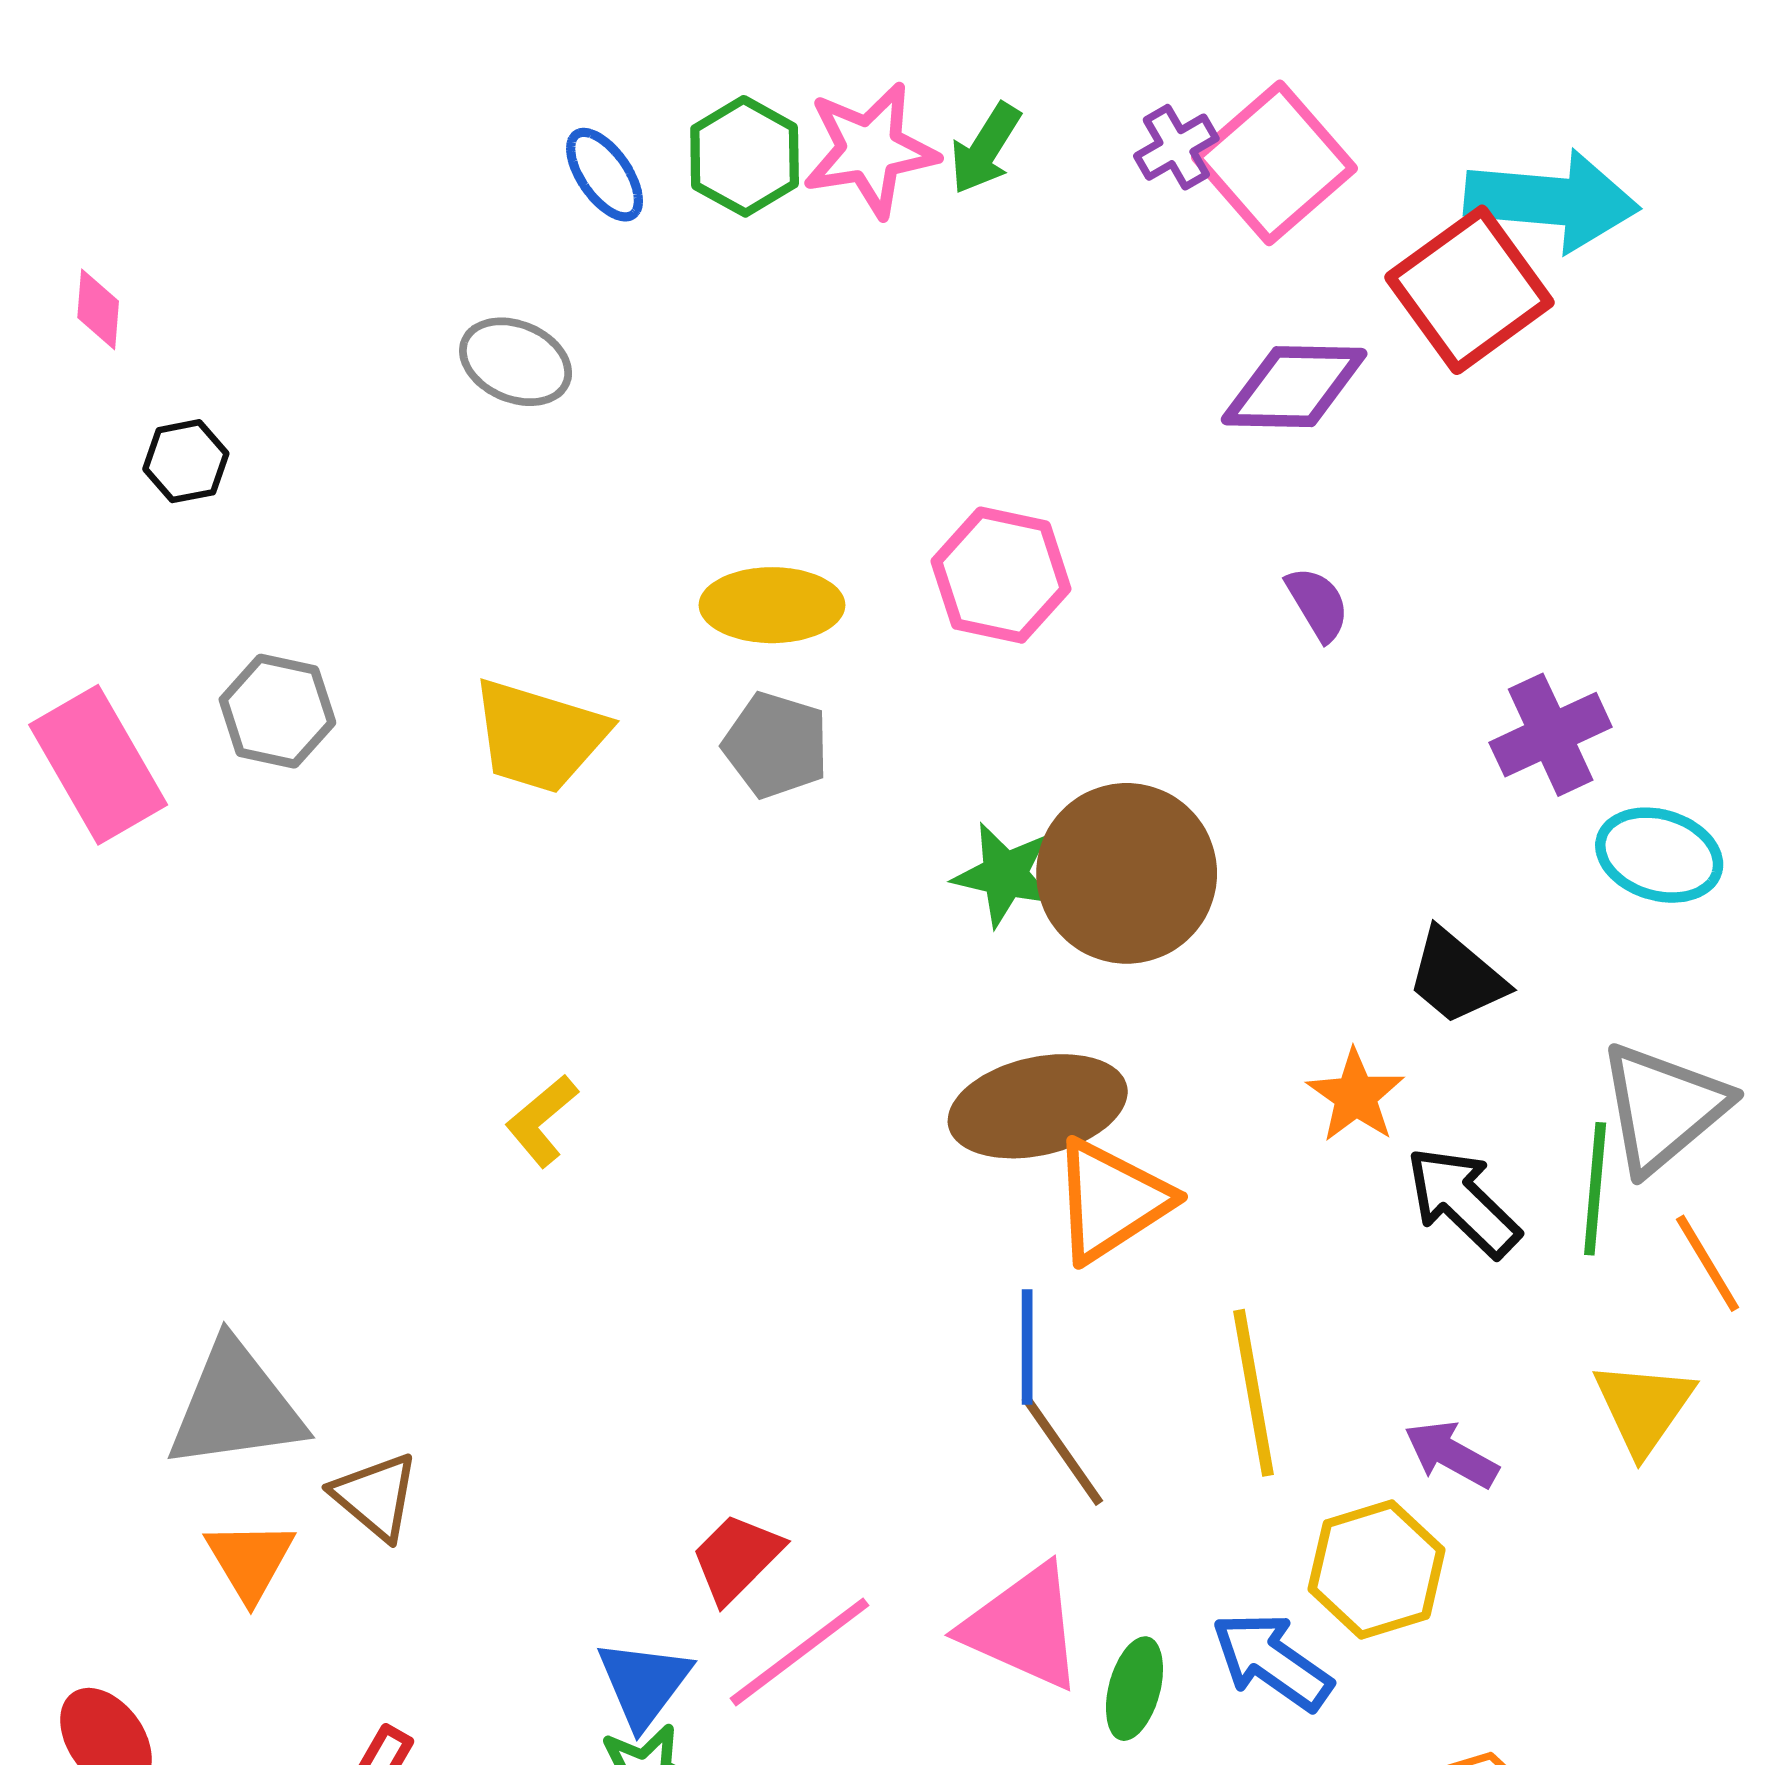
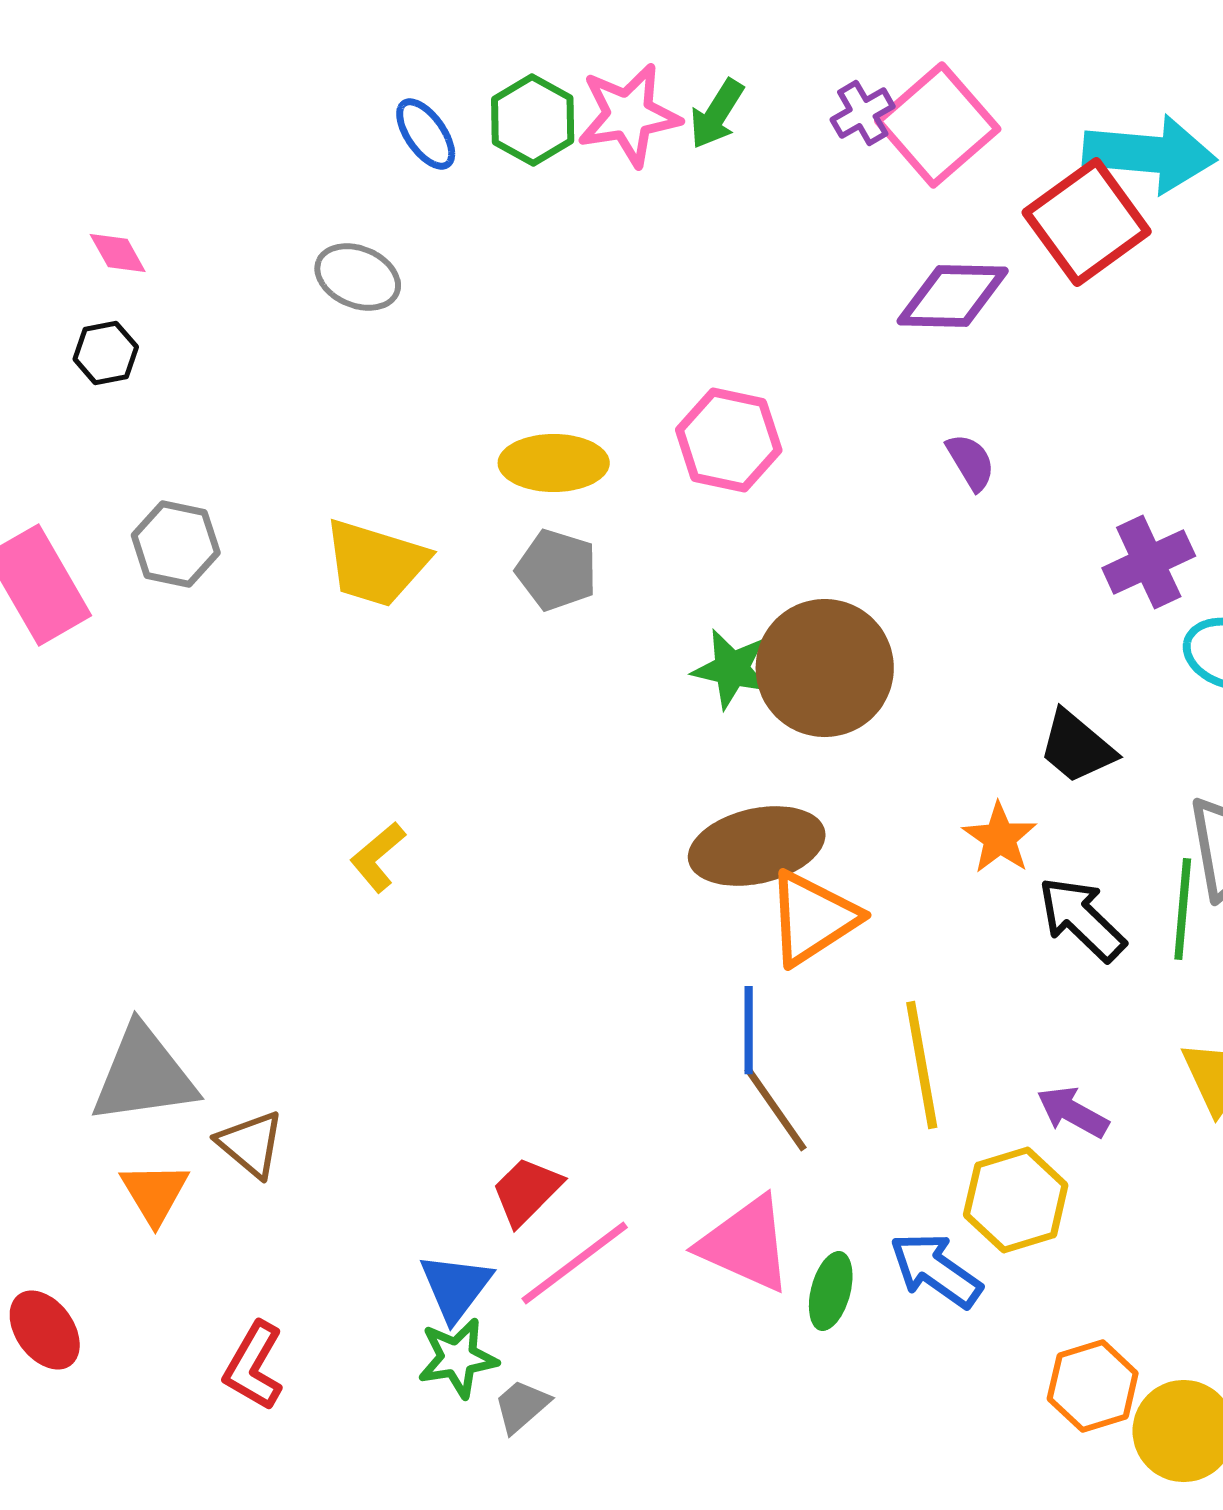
pink diamond: (98, 309) -> (118, 253), moved, turned -34

